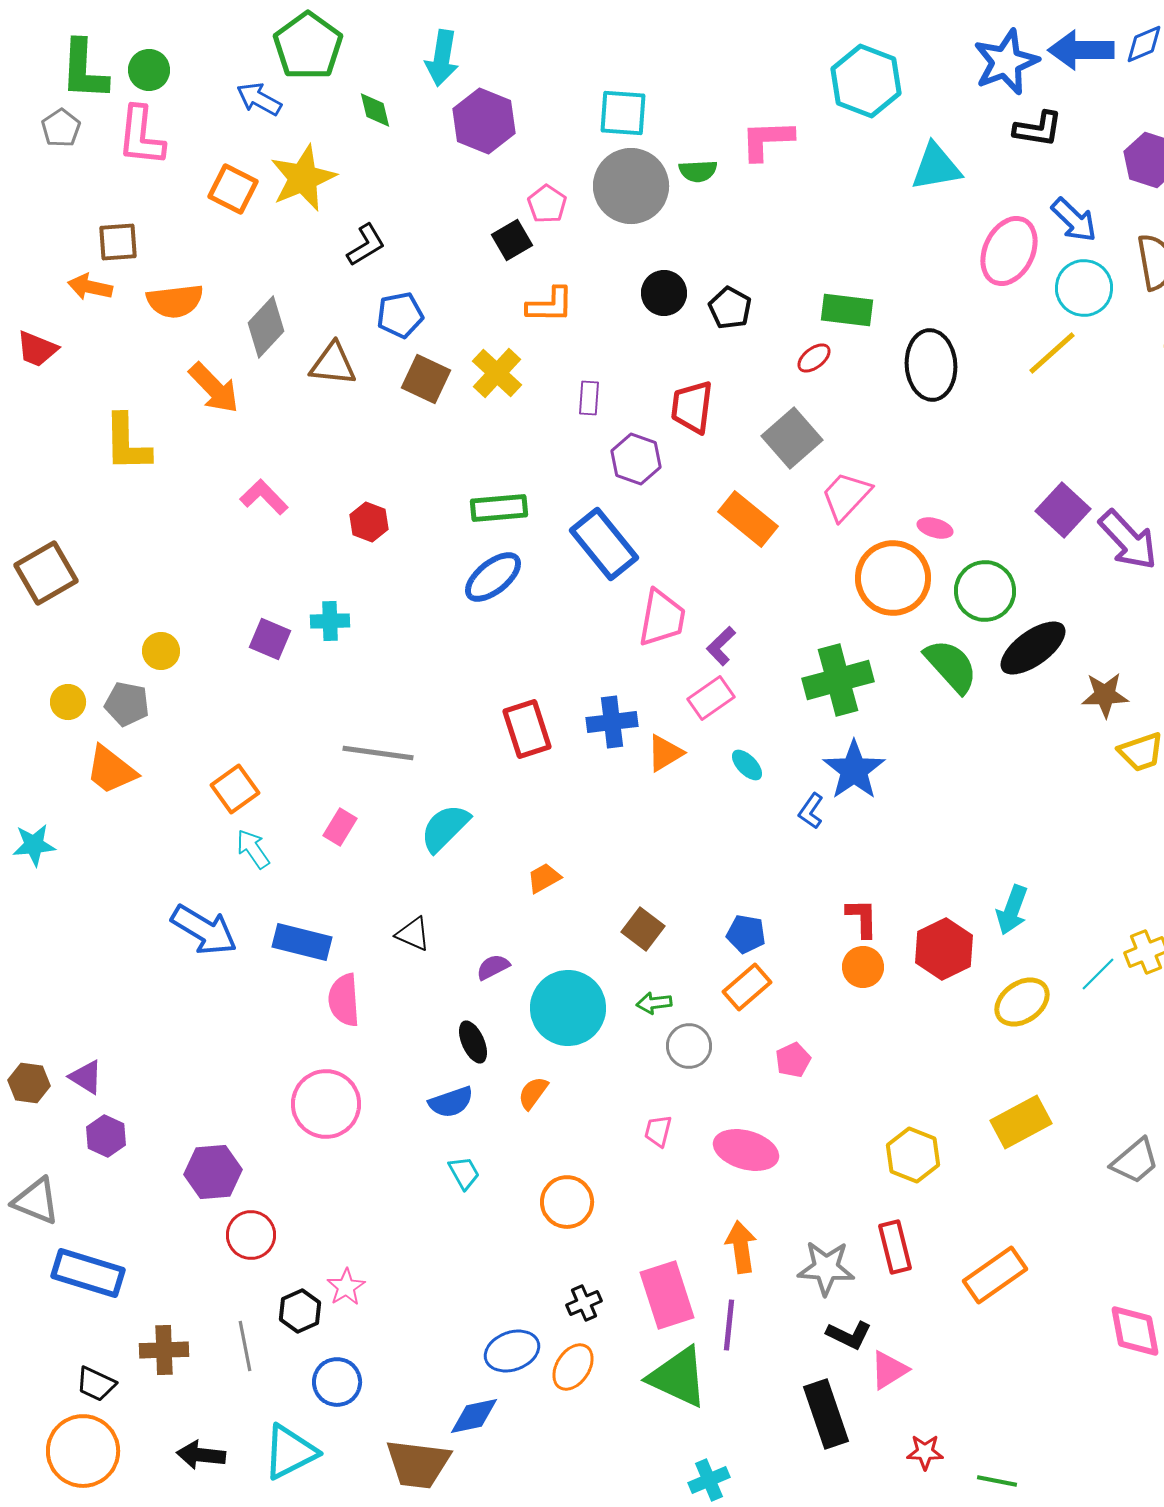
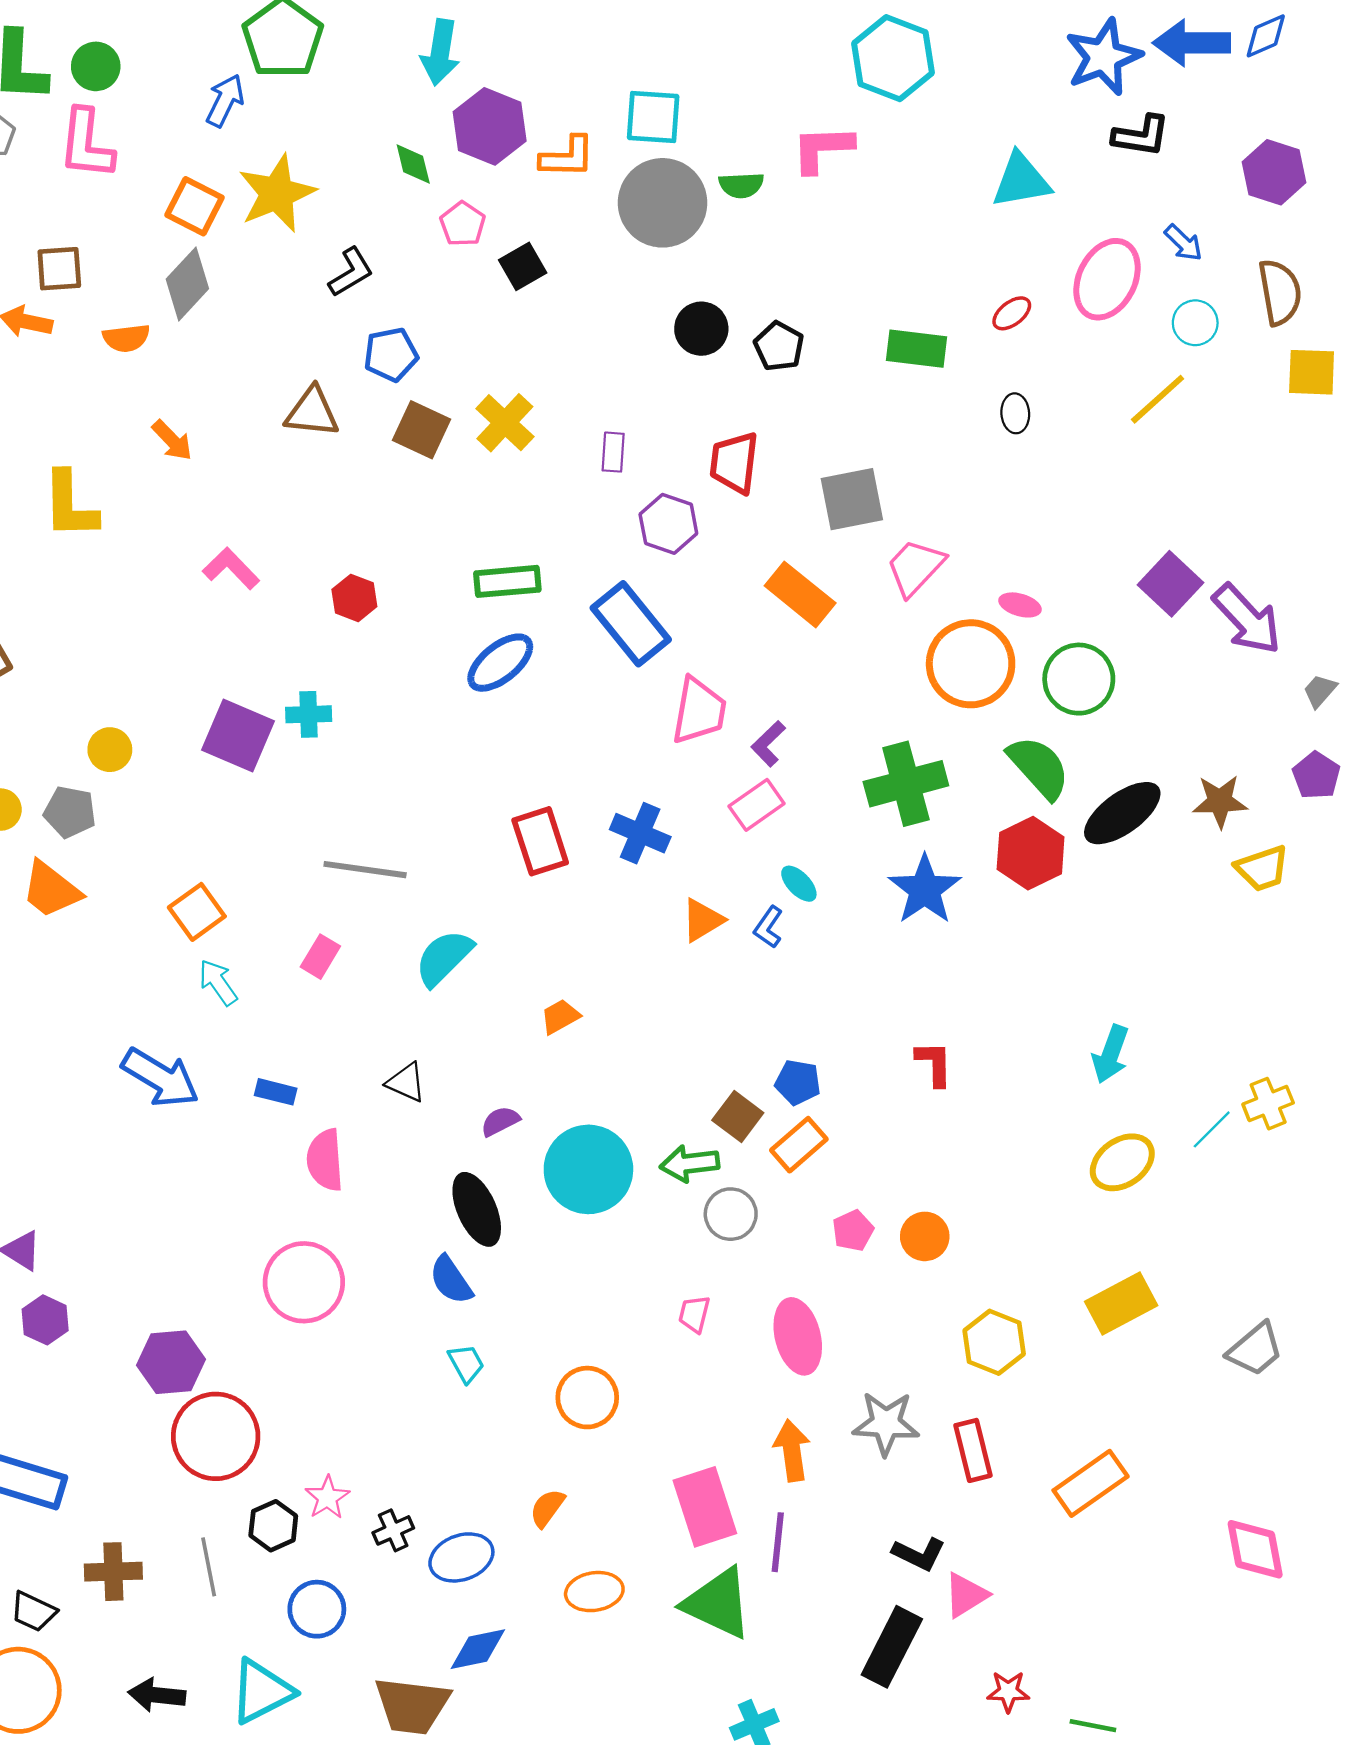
cyan hexagon: (866, 81) -> (893, 58), moved
blue arrow: (259, 99) -> (225, 101), turned 87
green diamond: (375, 110) -> (413, 164), moved
pink pentagon: (547, 204) -> (463, 224), moved
blue arrow: (1074, 220) -> (1183, 243), size x0.7
cyan circle: (1084, 288) -> (1195, 323), size x0.7
orange semicircle: (175, 301) -> (126, 338), size x0.7
orange L-shape: (550, 305) -> (567, 157), moved
gray diamond: (266, 327) -> (187, 284), moved
red ellipse: (814, 358) -> (1012, 313), moved
black ellipse: (931, 365) -> (1015, 413), size x0.5
orange arrow: (214, 388) -> (172, 440), size x0.7
gray square: (792, 438) -> (852, 499), turned 30
purple square: (270, 639) -> (238, 735), size x1.5
black ellipse: (1033, 648) -> (1122, 813), moved
blue cross: (612, 722) -> (640, 833), turned 30
orange triangle: (665, 753) -> (702, 920), moved
blue L-shape: (811, 811) -> (768, 927), moved
brown square: (643, 929) -> (738, 1116), moved
blue rectangle: (302, 942) -> (276, 1092), size x0.6
red hexagon: (944, 949) -> (1031, 853), moved
orange circle: (863, 967) -> (925, 1236), moved
green arrow: (654, 1003) -> (690, 1164), size x1.4
black ellipse: (473, 1042) -> (477, 1209), size x1.5
orange semicircle: (533, 1093) -> (547, 1508), moved
blue semicircle: (451, 1102) -> (451, 1280), turned 75
pink ellipse: (746, 1150) -> (798, 1336), turned 60
red circle: (251, 1235) -> (216, 1436), size x1.5
gray star: (826, 1268) -> (886, 1423), moved
black cross: (584, 1303) -> (393, 1530), moved
blue ellipse: (512, 1351) -> (461, 1557), moved
orange ellipse: (573, 1367) -> (594, 1592), turned 48
black rectangle: (826, 1414) -> (892, 1647), turned 46

